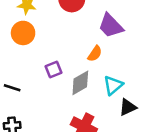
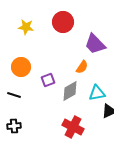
orange circle: (23, 33) -> (21, 67), moved
cyan triangle: (113, 85) -> (97, 93), turned 30

